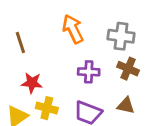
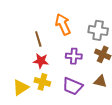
brown line: (20, 42) -> (38, 39), moved
red star: (32, 83) -> (41, 61), moved

